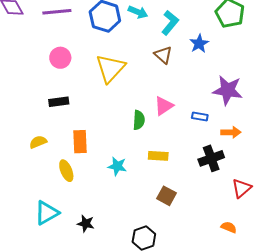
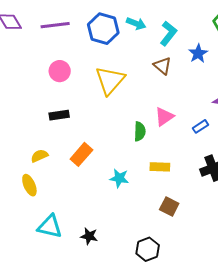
blue rectangle: (200, 117) -> (201, 126), turned -42
orange rectangle: (80, 142) -> (81, 154), turned 45
yellow ellipse: (66, 171) -> (29, 185), moved
cyan triangle: (47, 213) -> (50, 226), turned 44

